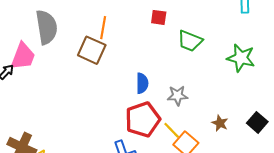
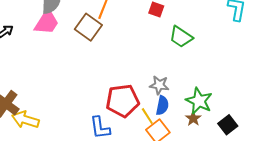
pink trapezoid: (23, 56) -> (47, 22), moved
green star: (241, 58) -> (199, 101), moved
blue semicircle: (142, 83) -> (162, 105), moved

